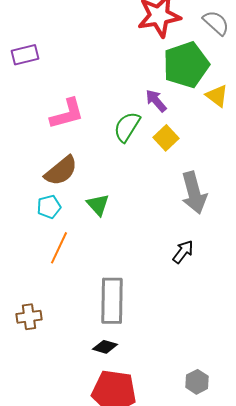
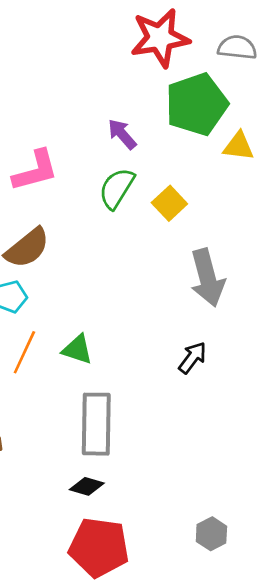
gray semicircle: (216, 23) -> (237, 47), turned -36
yellow triangle: (217, 96) -> (239, 146), turned -30
purple arrow: (156, 101) -> (122, 134), moved
green triangle: (98, 205) -> (77, 350), moved, turned -30

